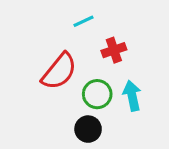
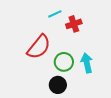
red cross: (114, 50) -> (74, 24), moved

